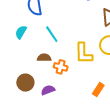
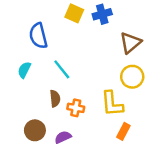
yellow L-shape: (84, 53) -> (112, 104), moved
brown semicircle: (44, 58) -> (55, 99), turned 88

